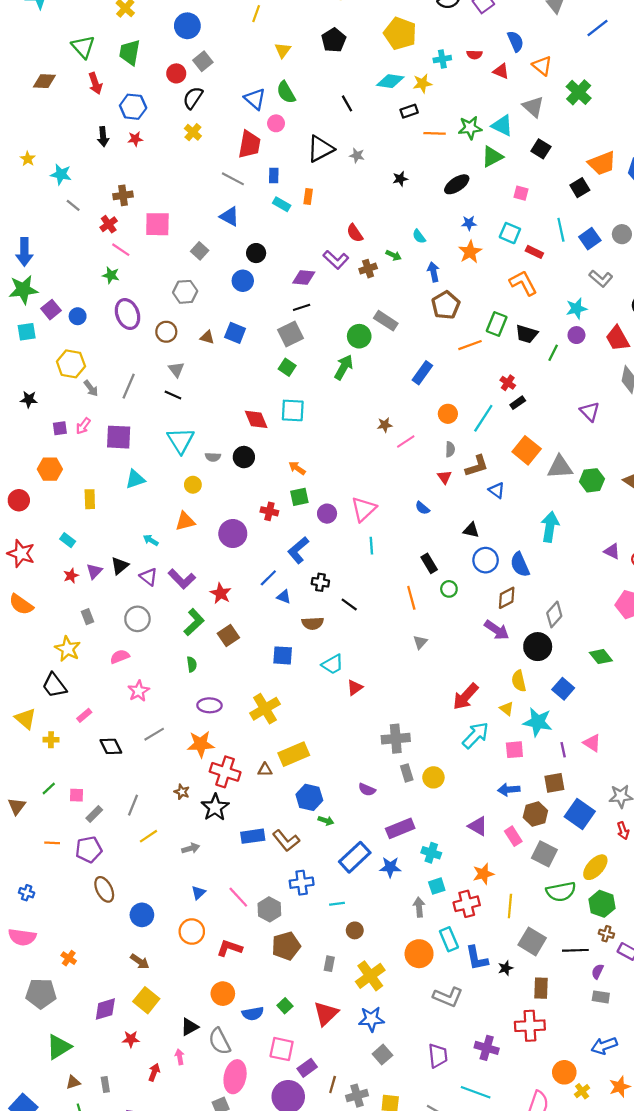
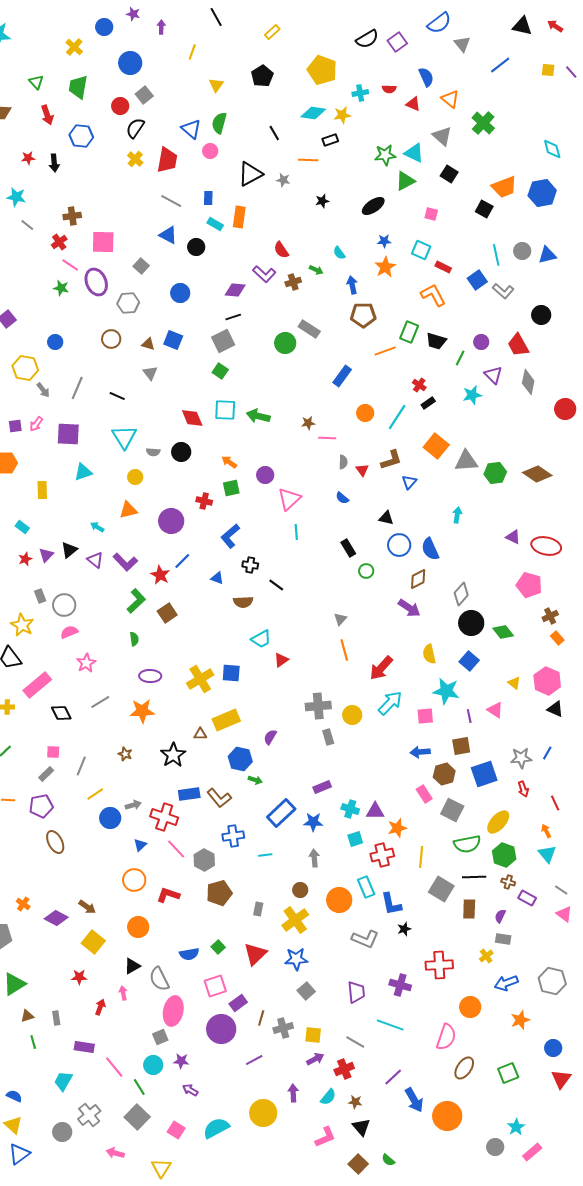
green triangle: (83, 47) -> (36, 82), size x0.7
green semicircle: (286, 92) -> (219, 123), turned 45
orange line: (435, 133) -> (308, 160), moved
red star: (135, 139) -> (28, 158), moved
red trapezoid: (249, 144) -> (167, 160), moved
black square: (580, 188) -> (484, 209), turned -30
orange rectangle: (308, 197) -> (239, 217), size x1.5
cyan line: (561, 230) -> (496, 255), moved
blue square: (590, 239) -> (477, 280), moved
black circle: (256, 253) -> (196, 247), moved
brown pentagon: (446, 305) -> (363, 315), turned 30
cyan star: (576, 308) -> (472, 395), moved
purple ellipse: (127, 314) -> (96, 282), moved
blue circle: (78, 316) -> (55, 342), moved
green arrow: (344, 367) -> (258, 416), moved, turned -105
gray triangle: (176, 369) -> (150, 373), moved
purple triangle: (590, 412) -> (493, 375), moved
pink line: (406, 442) -> (327, 438), turned 36
gray semicircle: (450, 449) -> (343, 462), moved
blue triangle: (497, 490) -> (409, 482), turned 35
purple circle: (327, 514) -> (265, 475), moved
cyan arrow: (550, 527) -> (457, 515), size x0.6
blue line: (268, 578) -> (182, 561), moved
orange line: (411, 598) -> (344, 650), moved
gray circle: (137, 619) -> (64, 605), moved
black circle: (538, 647) -> (471, 623), moved
blue square: (283, 655) -> (231, 673), moved
yellow triangle: (507, 709) -> (514, 683), moved
pink rectangle: (84, 715) -> (37, 685), size x2.0
red cross: (225, 772) -> (164, 817), moved
yellow circle: (433, 777) -> (352, 715), moved
purple semicircle: (367, 790) -> (270, 737), moved, turned 98
pink square: (76, 795) -> (53, 752), moved
black star: (215, 807) -> (173, 755), moved
blue square: (580, 814) -> (484, 774), turned 36
purple triangle: (478, 826) -> (375, 811), moved, turned -30
purple rectangle: (400, 828) -> (322, 787), size x0.7
gray arrow: (419, 907) -> (314, 858), moved
blue circle: (142, 915) -> (110, 818), moved
brown circle: (355, 930) -> (300, 890), moved
black line: (575, 950) -> (474, 877), moved
black star: (506, 968) -> (404, 929), moved
brown rectangle: (541, 988) -> (469, 909), moved
orange circle: (223, 994) -> (138, 927), moved
purple diamond: (105, 1009) -> (56, 918), moved, turned 45
pink square: (282, 1049) -> (215, 986), turned -30
yellow cross: (582, 1091) -> (486, 956), moved

